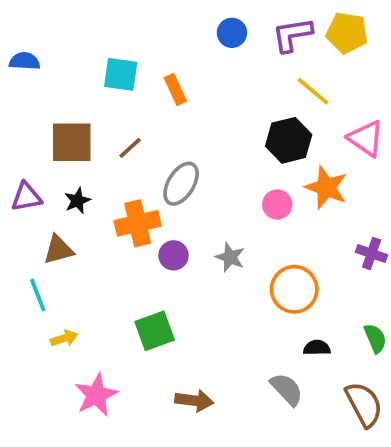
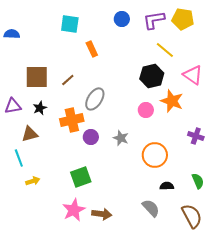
cyan square: (121, 74) -> (70, 24), moved
pink star: (96, 395) -> (74, 210), moved

